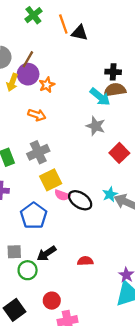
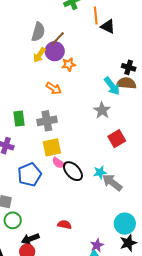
black arrow: (46, 254) -> (30, 239), moved

